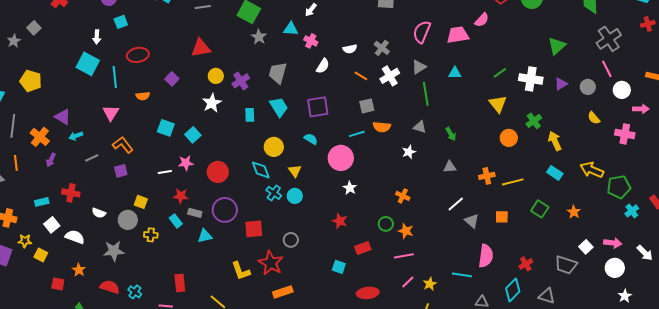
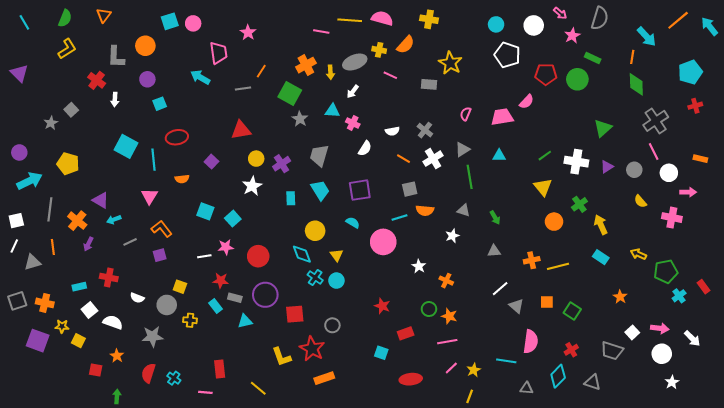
pink semicircle: (422, 32) -> (466, 114), size x0.6
white arrow: (97, 37) -> (115, 100), moved
yellow arrow: (592, 170) -> (638, 254), size x0.7
white star: (350, 188) -> (419, 266), moved
green square: (540, 209) -> (572, 311), moved
red semicircle: (110, 287) -> (148, 373), turned -90

